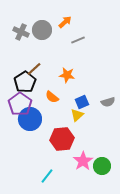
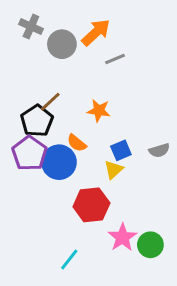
orange arrow: (65, 22) -> (96, 32), size x1.5
gray cross: (21, 32) -> (31, 26), moved
blue circle: (30, 119) -> (59, 162), moved

